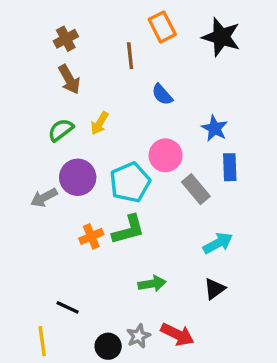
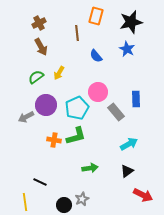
orange rectangle: (162, 27) -> (96, 16), turned 42
black star: (221, 37) -> (131, 22), turned -30
blue star: (215, 128) -> (127, 49), moved
orange cross: (91, 236) -> (54, 140), turned 32
red arrow: (177, 334) -> (143, 195), moved

